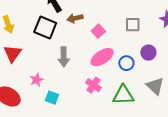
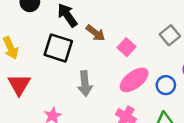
brown arrow: (75, 18) -> (95, 33), turned -126
gray square: (133, 25) -> (170, 35), turned -35

